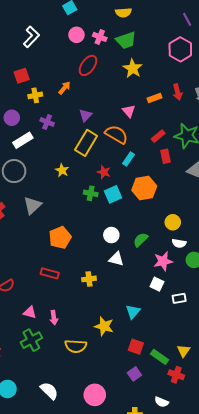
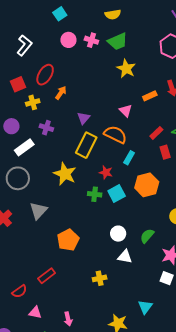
red ellipse: (88, 65) -> (45, 75), moved
yellow star: (62, 170) -> (65, 174), size x1.6
red rectangle: (50, 273) -> (47, 276), moved, turned -48
pink triangle: (30, 312) -> (35, 313), moved

